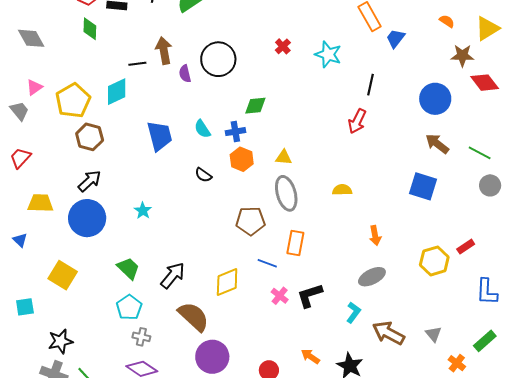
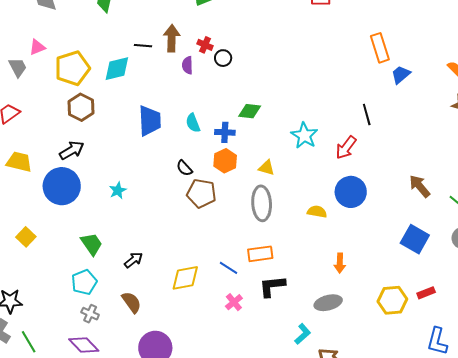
red cross: (283, 46) -> (205, 45), moved, turned -35
cyan star: (328, 54) -> (304, 136), moved
black circle: (218, 59) -> (223, 58), size x0.5
black line: (371, 85) -> (367, 115), turned -40
blue circle: (435, 99) -> (351, 192), moved
blue square: (423, 186) -> (415, 239), moved
brown pentagon: (250, 221) -> (201, 193), moved
orange rectangle: (295, 243) -> (260, 254), turned 60
yellow square: (63, 275) -> (26, 237), size x0.7
black arrow: (173, 275) -> (133, 260), size x0.7
black L-shape: (310, 295) -> (272, 286), moved
brown semicircle: (194, 317) -> (131, 302), moved, size x0.7

